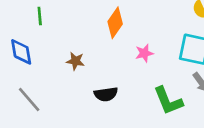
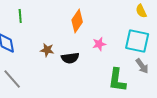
black semicircle: (106, 94) -> (70, 58), moved
green L-shape: (168, 101) -> (117, 80), turned 30

